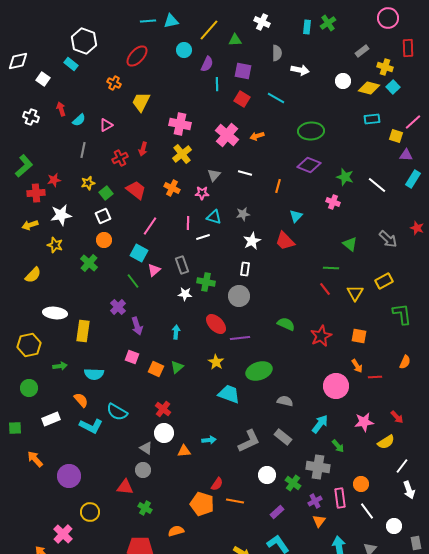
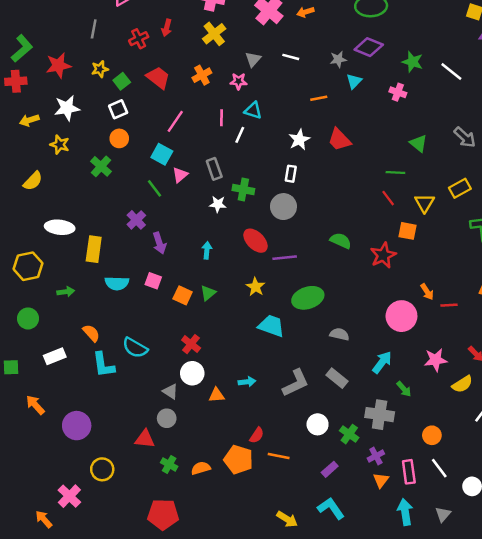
red star: (54, 180) -> (58, 65), size x1.5
orange line: (278, 186) -> (319, 98), moved, turned 64
orange cross: (172, 188) -> (202, 75), turned 35
red cross: (36, 193) -> (16, 81), moved
gray star: (243, 214) -> (338, 59), moved
cyan triangle: (296, 216) -> (354, 81), moved
white line: (203, 237) -> (240, 135), turned -48
orange square: (359, 336) -> (408, 231), moved
cyan semicircle: (94, 374) -> (117, 283), moved
cyan L-shape: (91, 426) -> (103, 365), turned 55
pink rectangle: (340, 498) -> (409, 472), moved
orange semicircle: (176, 531) -> (201, 468), moved

